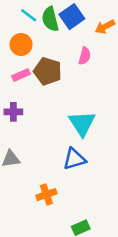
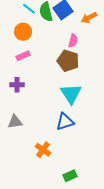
brown pentagon: (48, 71) -> (68, 61), moved
orange cross: (46, 195) -> (43, 150), turned -35

